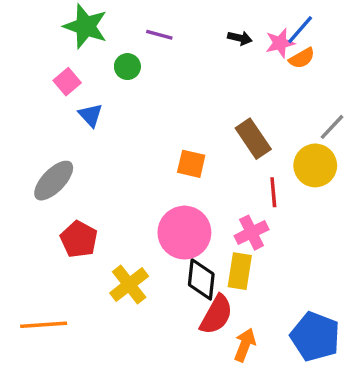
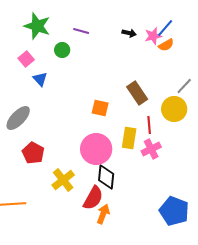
pink cross: (252, 233) -> (151, 149), moved
yellow rectangle: (240, 271) -> (129, 138), moved
red semicircle: (216, 315) -> (93, 198), moved
orange arrow: (245, 345) -> (103, 214), moved

